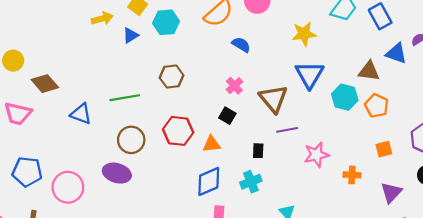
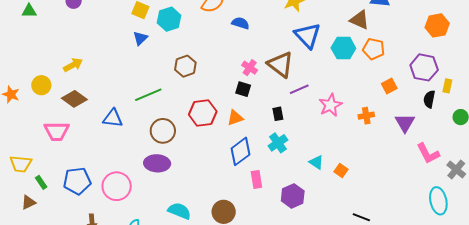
yellow arrow: (102, 19) -> (73, 65), moved
brown triangle: (369, 71) -> (360, 20), turned 30
pink cross: (234, 86) -> (250, 68), moved

